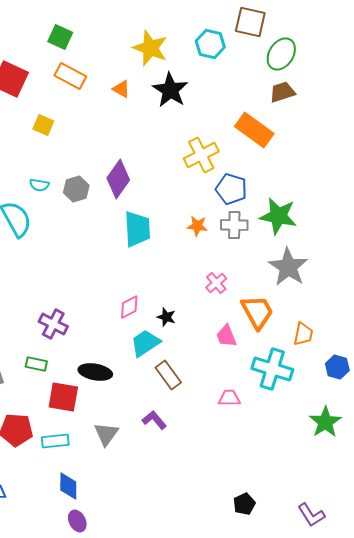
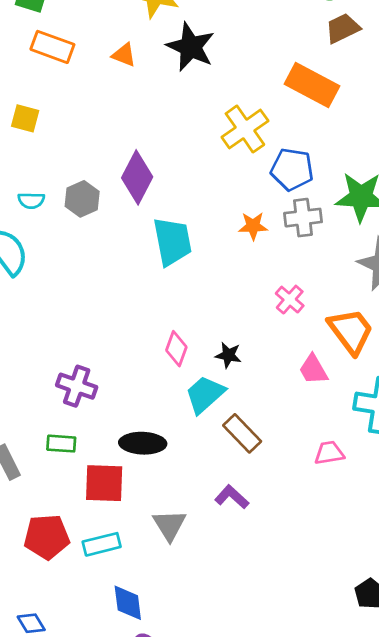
pink diamond: (129, 307) -> (176, 349), turned -35

